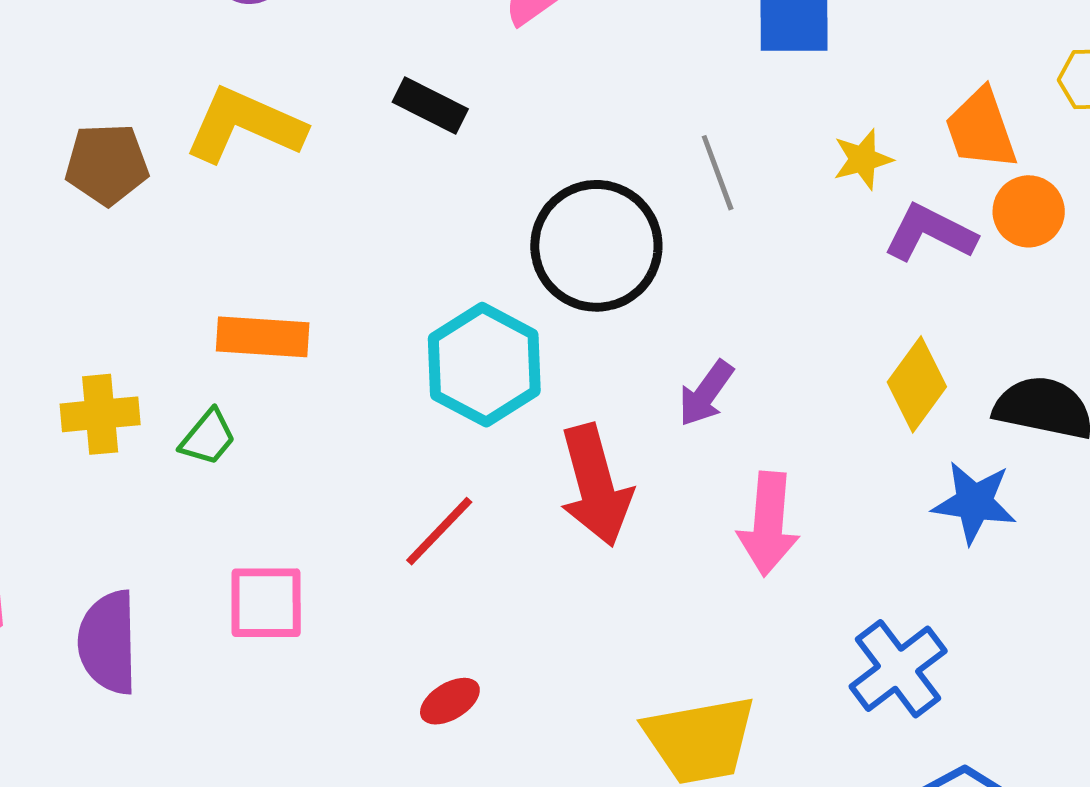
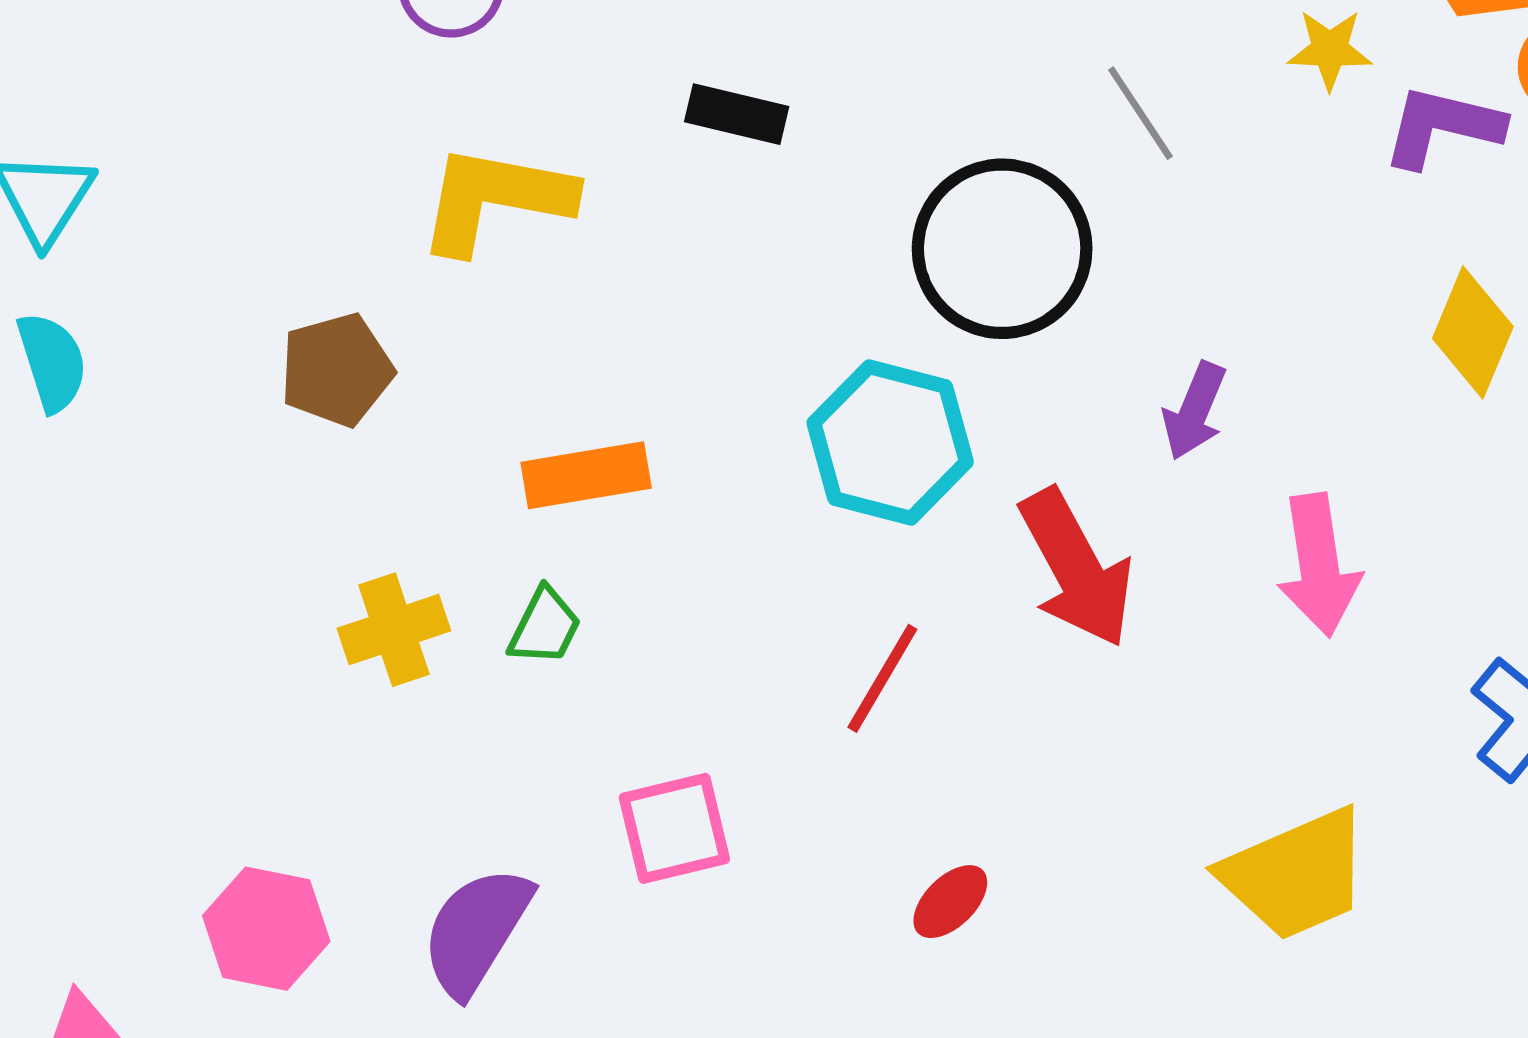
yellow star: (863, 159) -> (1330, 50), turned 30
brown pentagon: (107, 164) -> (337, 370), moved
purple semicircle: (108, 642) -> (476, 931), turned 46

